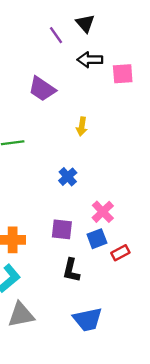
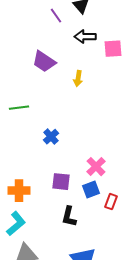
yellow arrow: (82, 126) -> (78, 79), moved
blue cross: (68, 177) -> (51, 137), moved
red rectangle: (120, 253) -> (111, 202), turned -42

